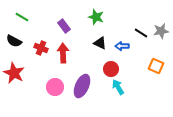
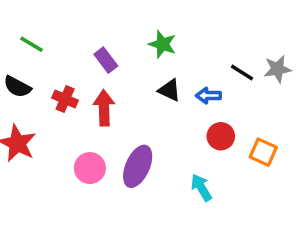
orange square: (156, 66) -> (263, 152), moved
red circle: (111, 69) -> (221, 136), moved
cyan arrow: (118, 87) -> (201, 188), moved

